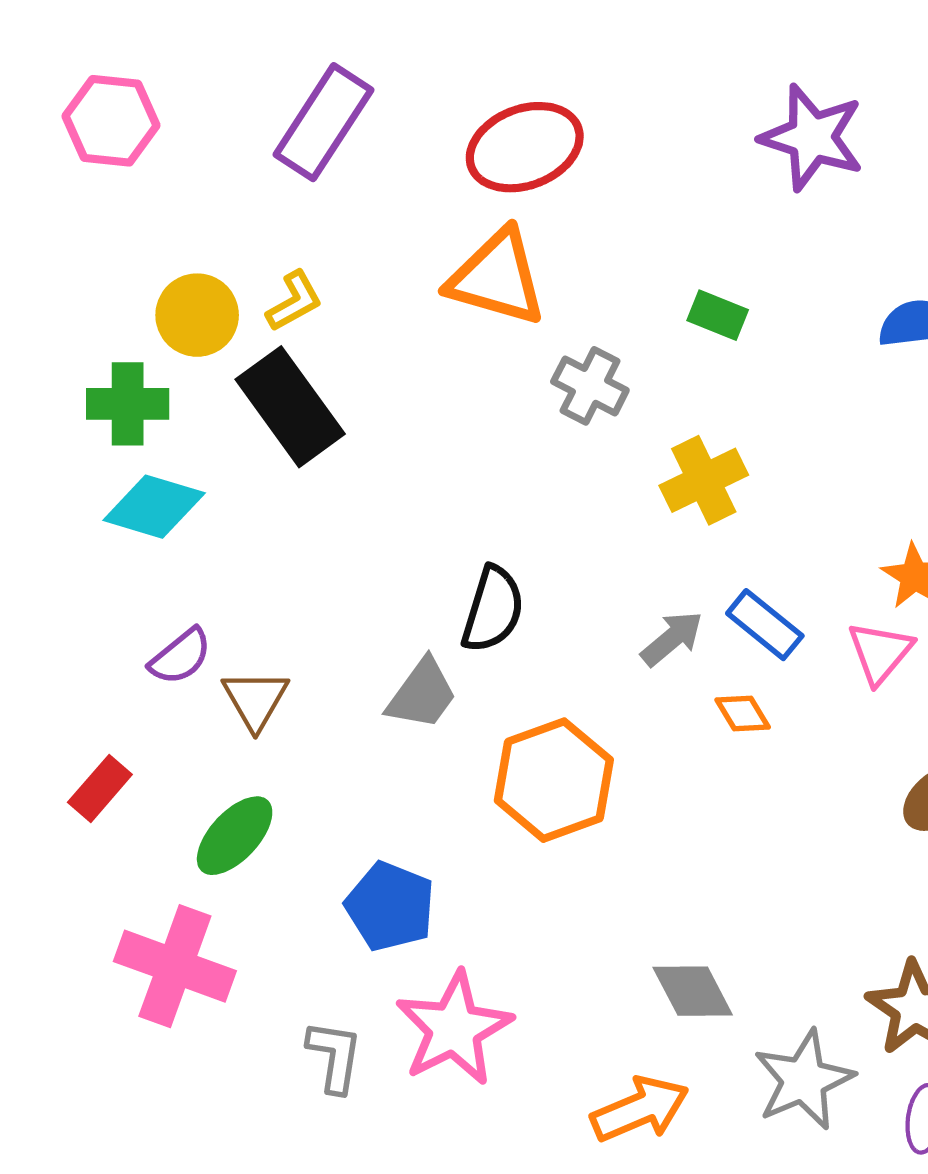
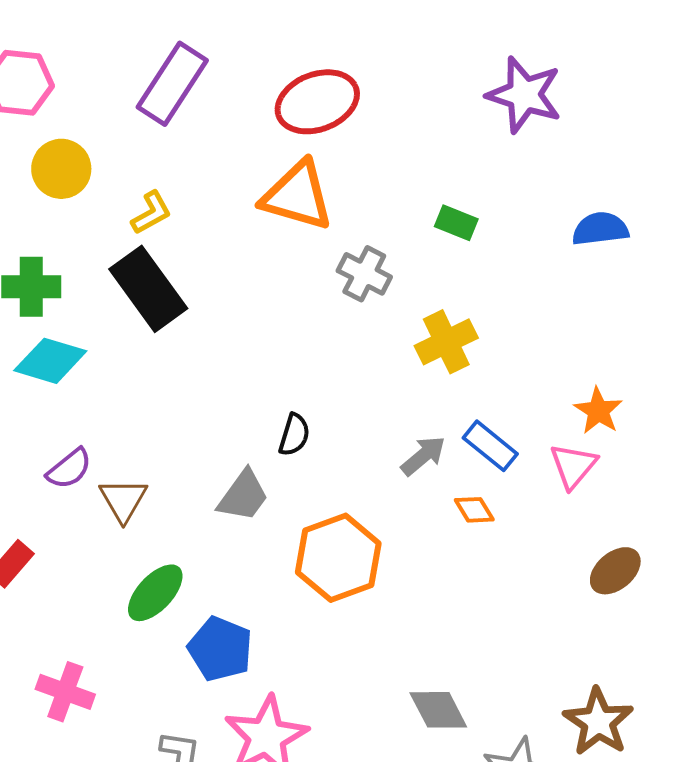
yellow circle: (197, 315) -> (61, 169), moved
black semicircle: (493, 609) -> (294, 435), size x0.7
green ellipse: (235, 836) -> (155, 593), moved
pink cross: (175, 966) -> (65, 692), size x0.7

